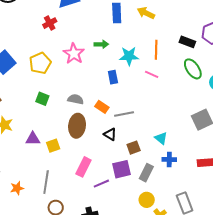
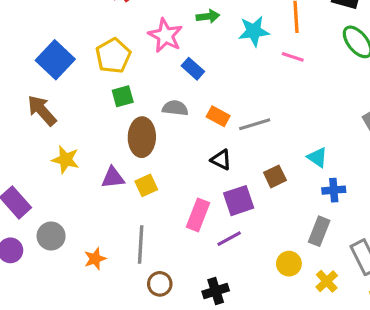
blue rectangle: (113, 77) -> (193, 69), moved, turned -32
green square: (42, 99) -> (123, 96), moved, turned -32
brown ellipse: (77, 126) -> (142, 137), moved
black triangle: (110, 134) -> (221, 160), moved
purple square: (122, 169) -> (239, 201), moved
gray rectangle: (146, 173) -> (319, 231), moved
yellow circle: (147, 200) -> (289, 264), moved

